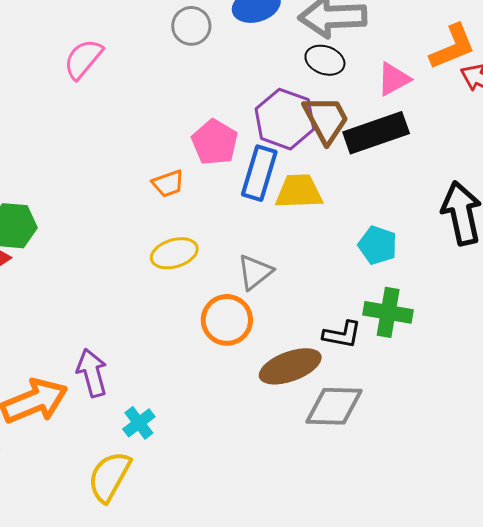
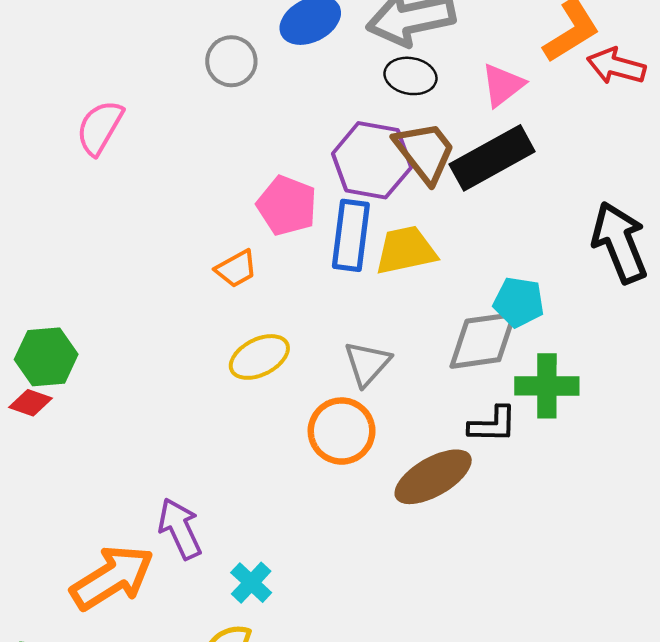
gray diamond: (334, 406) -> (483, 340), moved

